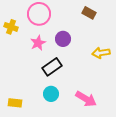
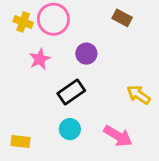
yellow cross: (11, 27) -> (23, 22), moved
pink star: (38, 43) -> (40, 59), moved
yellow arrow: (101, 53) -> (139, 95), moved, turned 42

